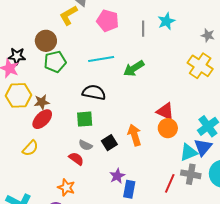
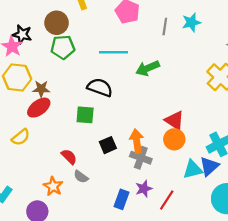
gray semicircle: (85, 145) -> (81, 177), moved
gray cross: (191, 174) -> (141, 158), moved
purple star: (117, 176) -> (144, 189), moved

